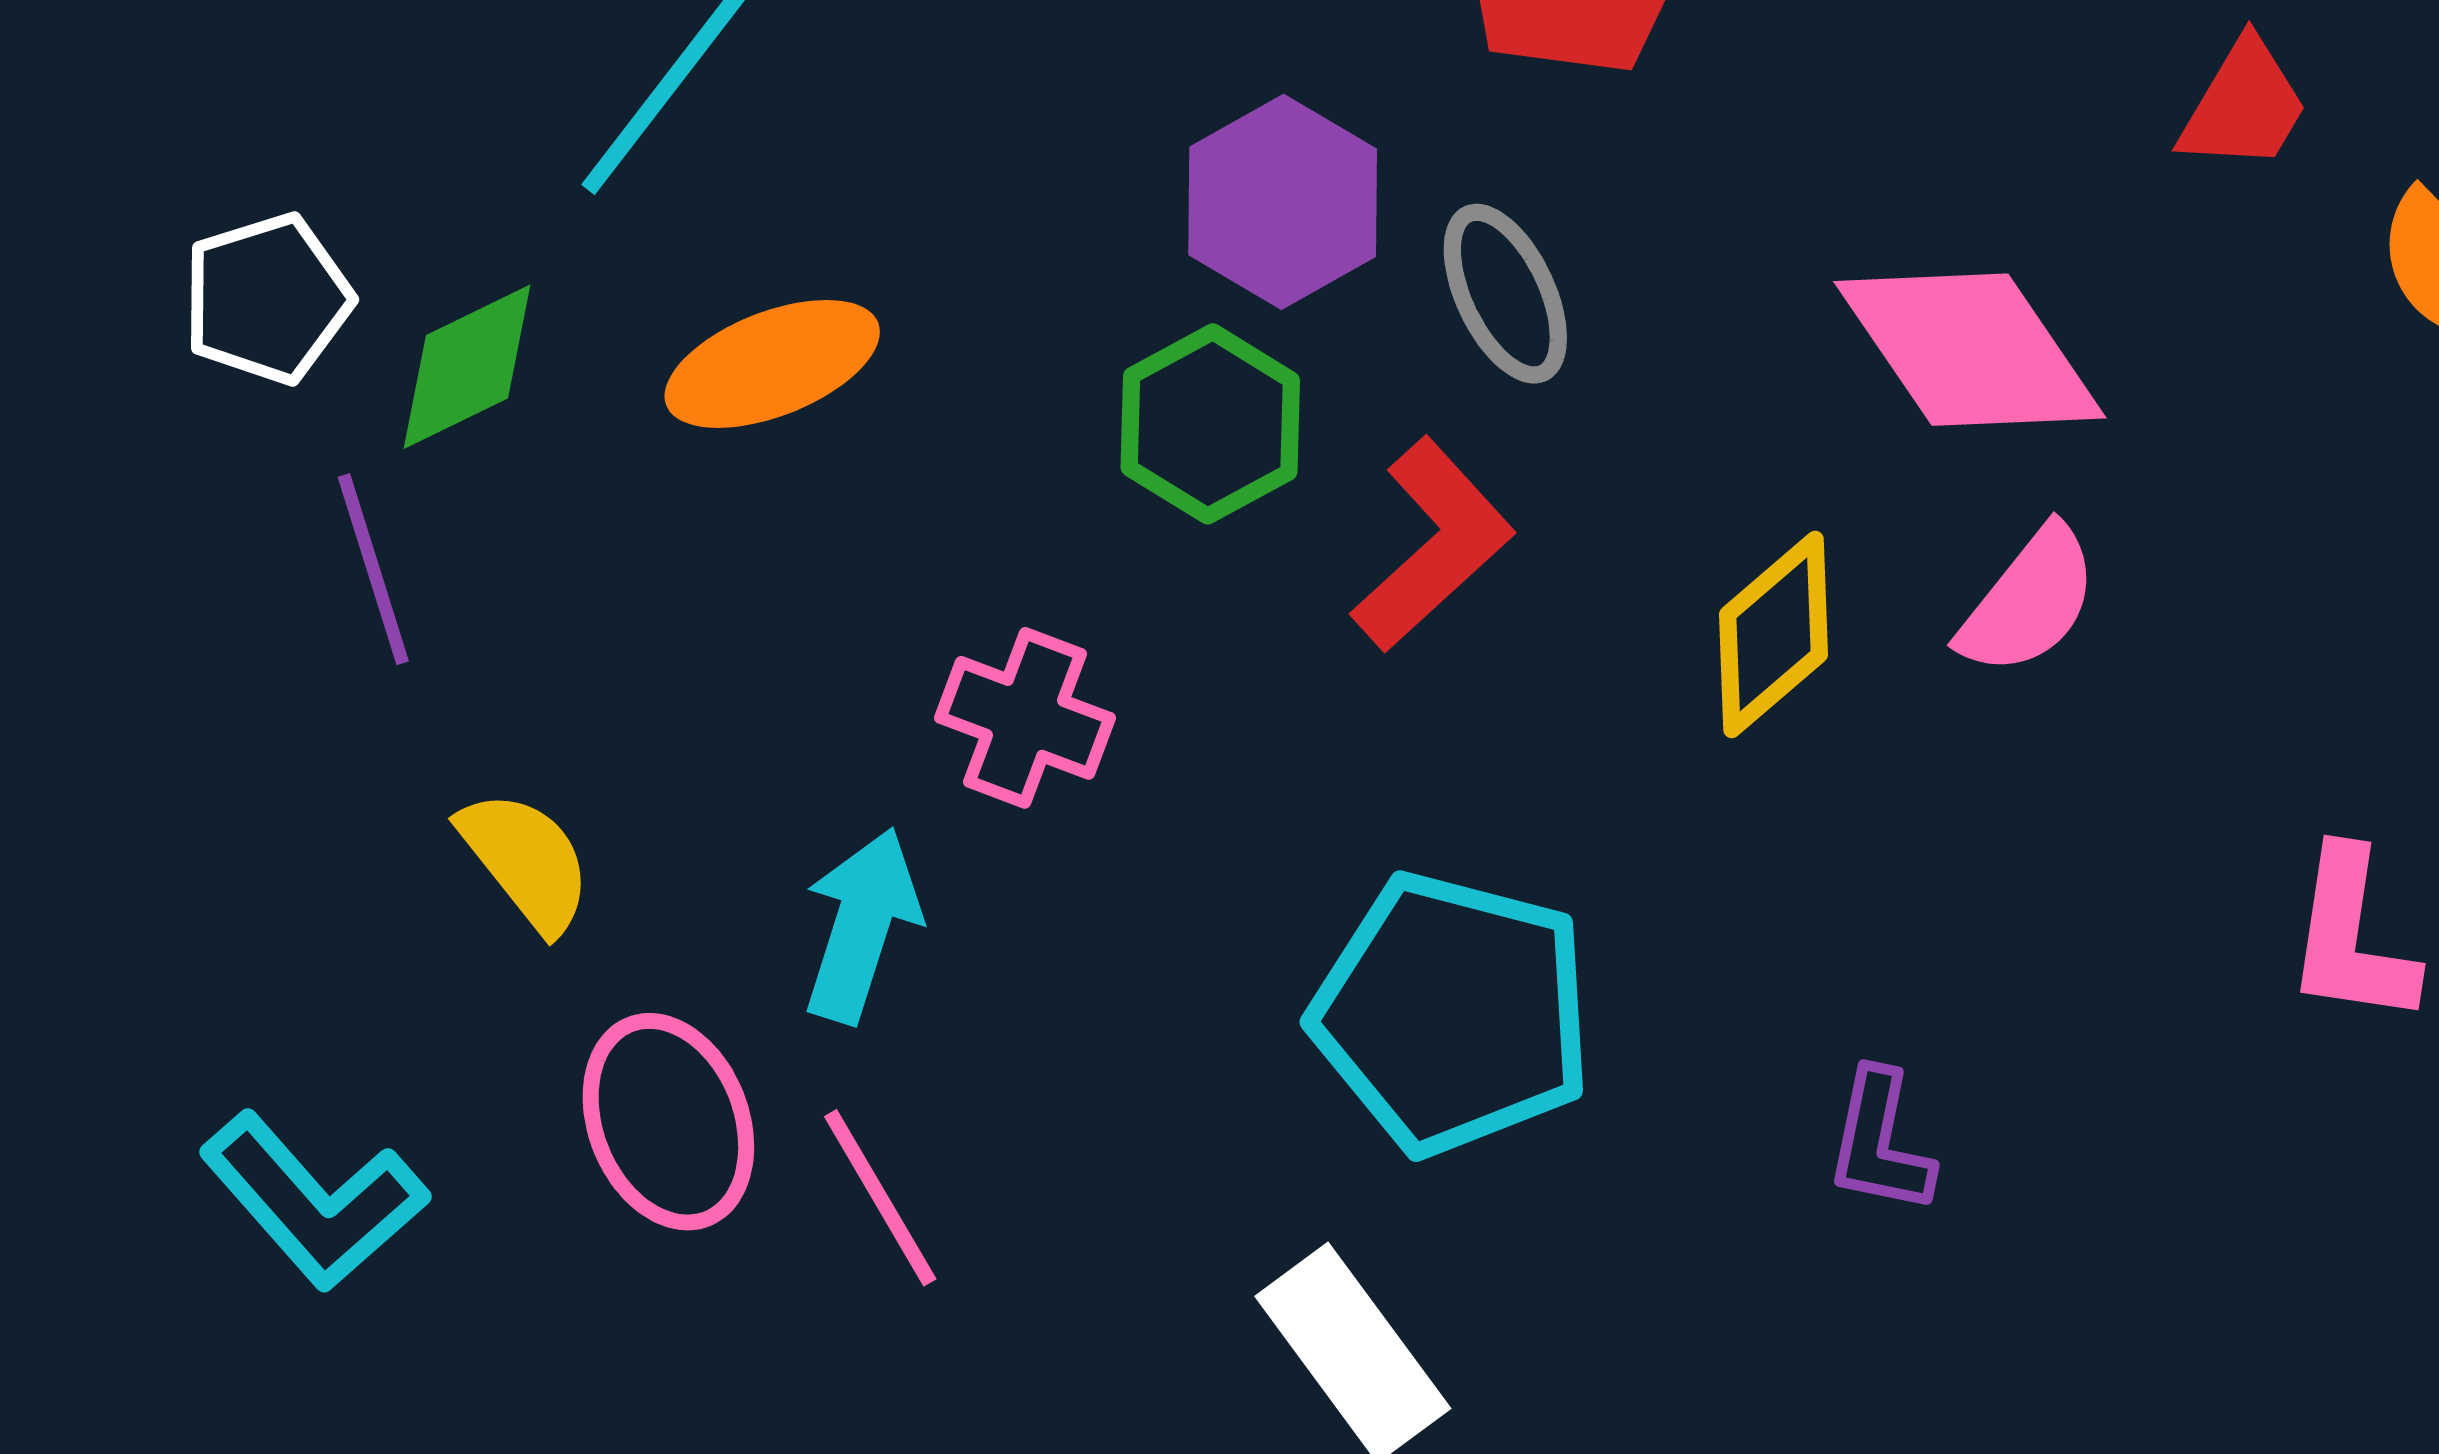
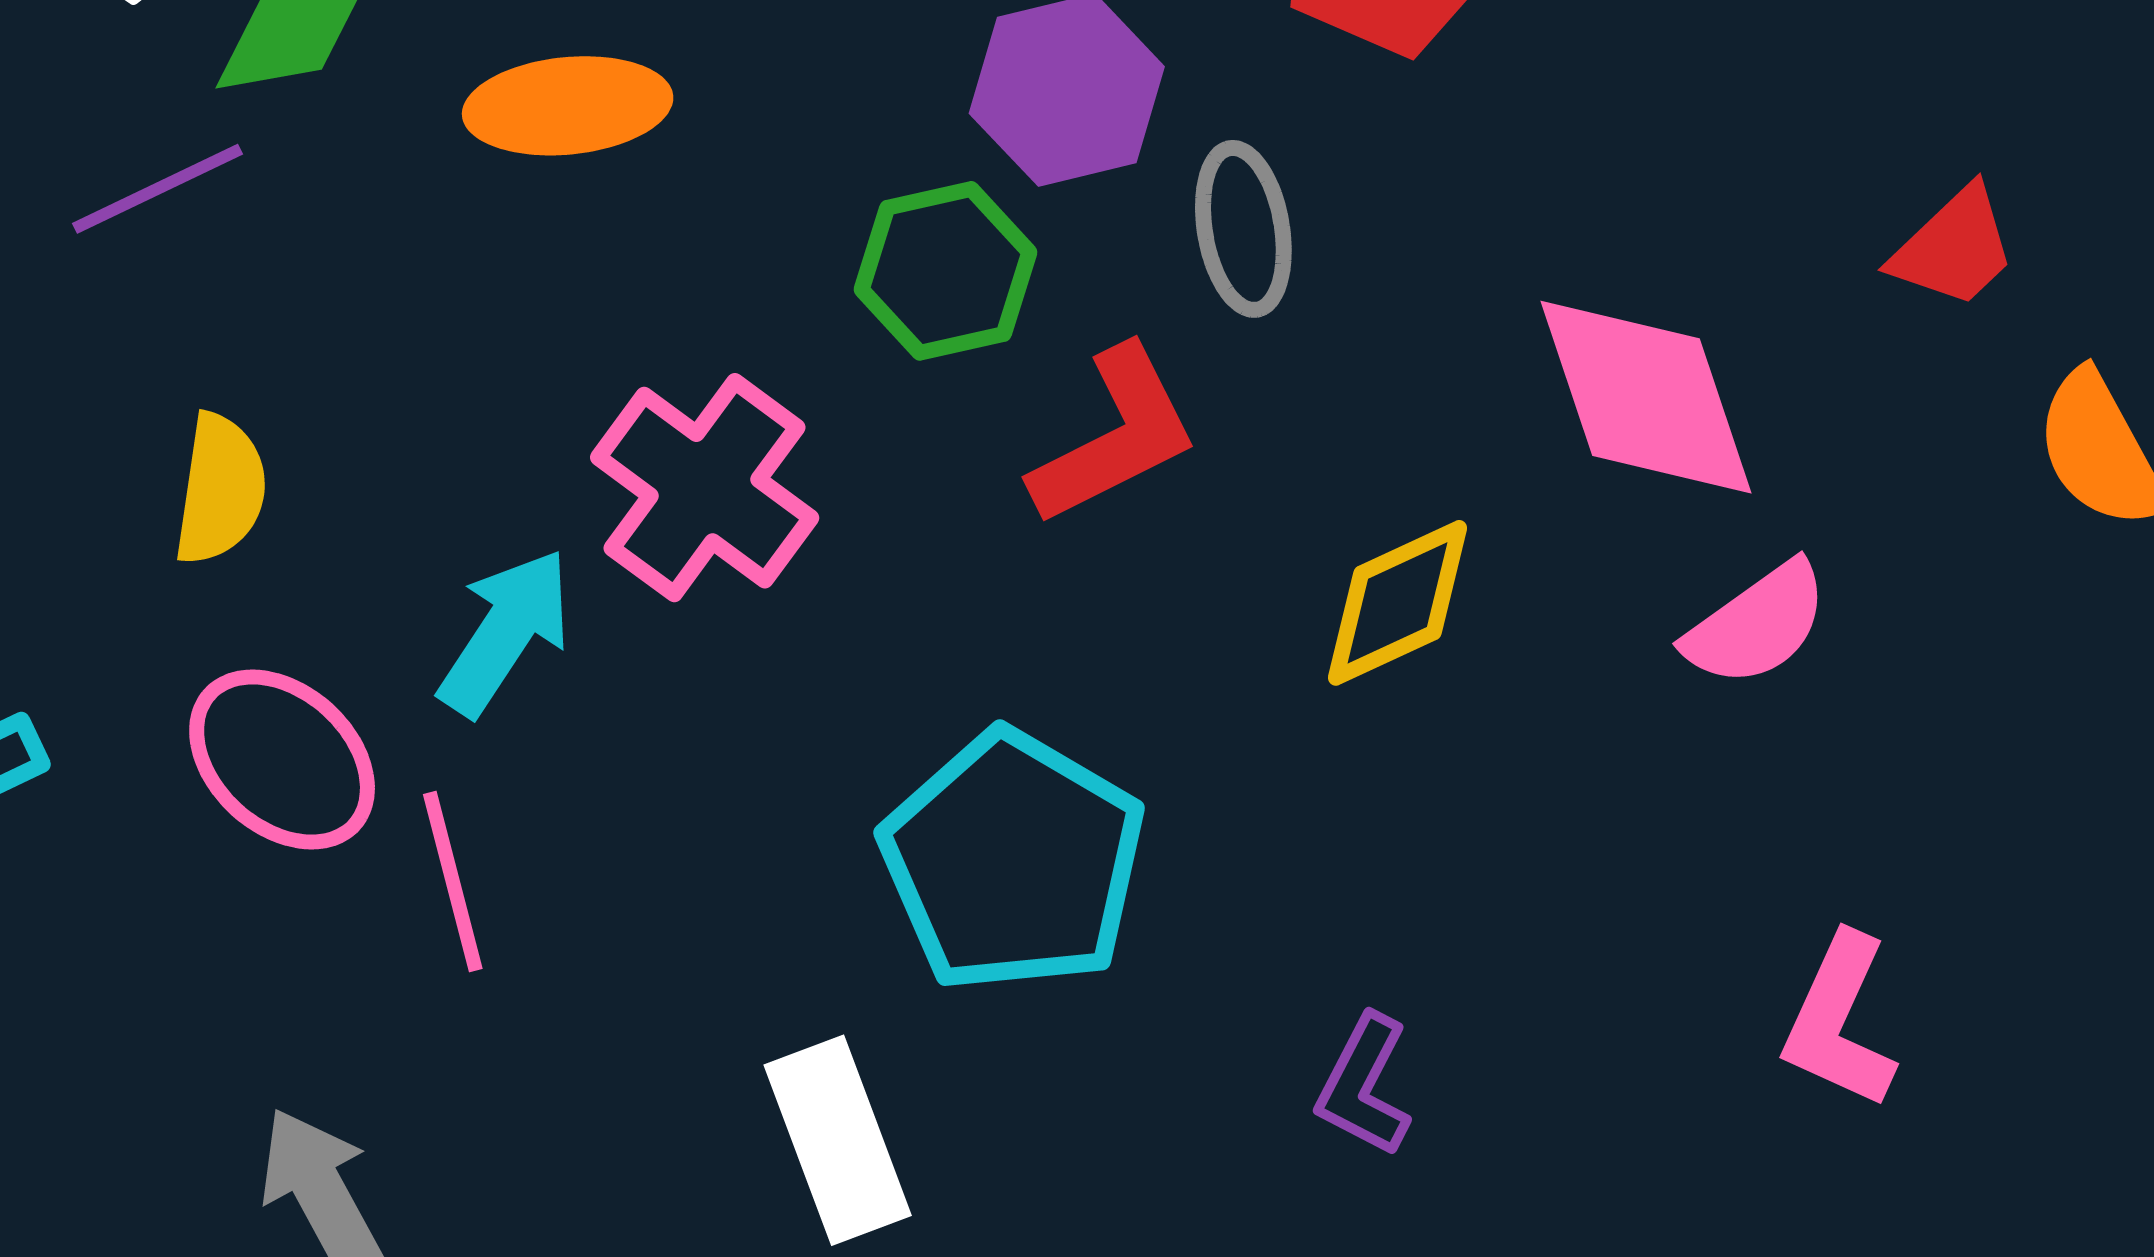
purple line: (373, 569) -> (158, 189), turned 66
pink semicircle: (2029, 601) -> (1757, 624), moved
pink cross: (1025, 718) -> (705, 488), size x1.4
yellow semicircle: (526, 861) -> (220, 489), turned 31
pink ellipse: (668, 1122) -> (282, 760), turned -42

